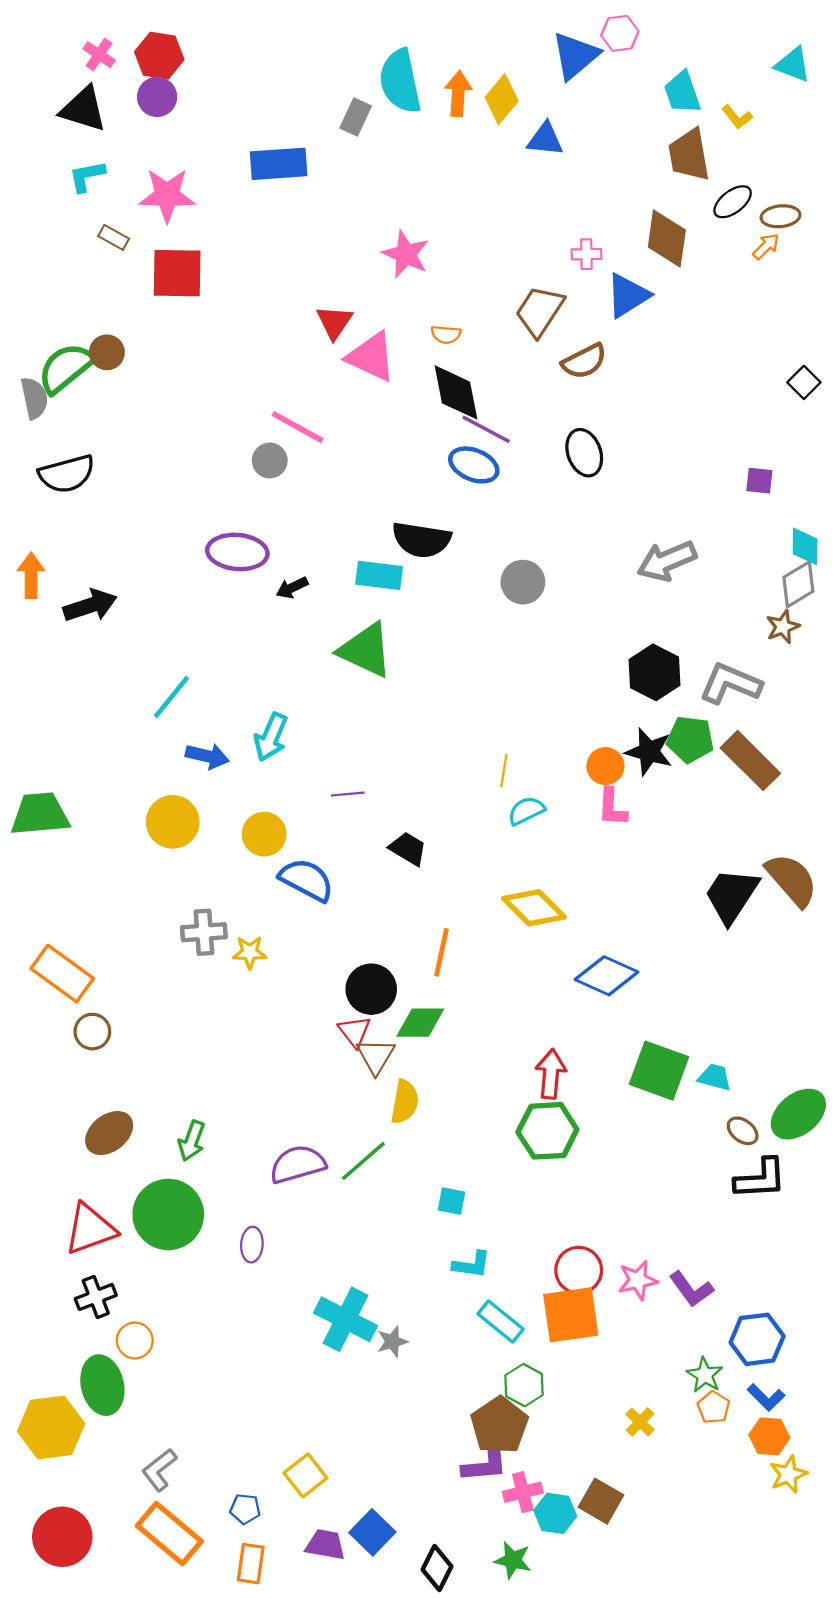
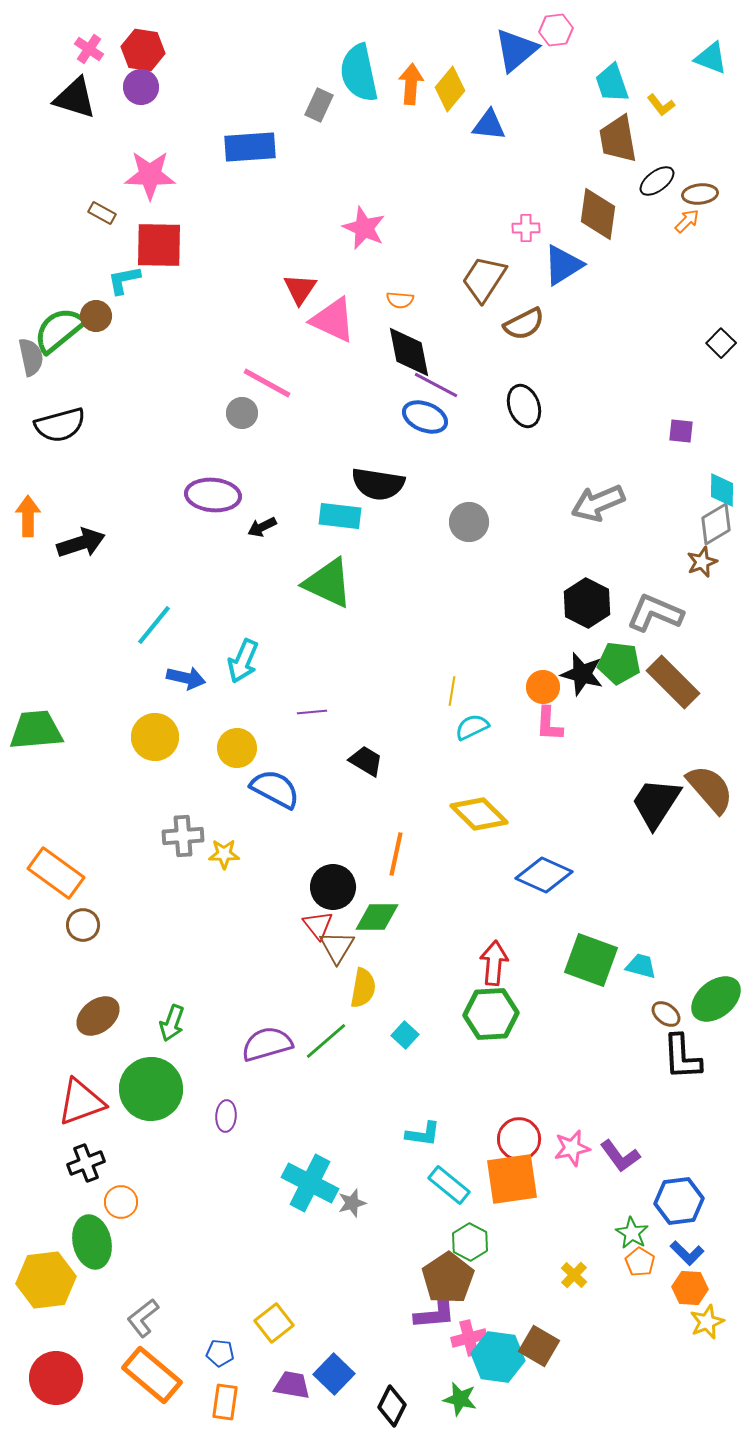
cyan L-shape: (87, 176) -> (124, 280), moved
black L-shape: (760, 1179) -> (682, 1057), turned 90
cyan square: (452, 1201) -> (405, 1035), moved, turned 32
cyan hexagon: (555, 1513) -> (498, 1357), size x1.4

